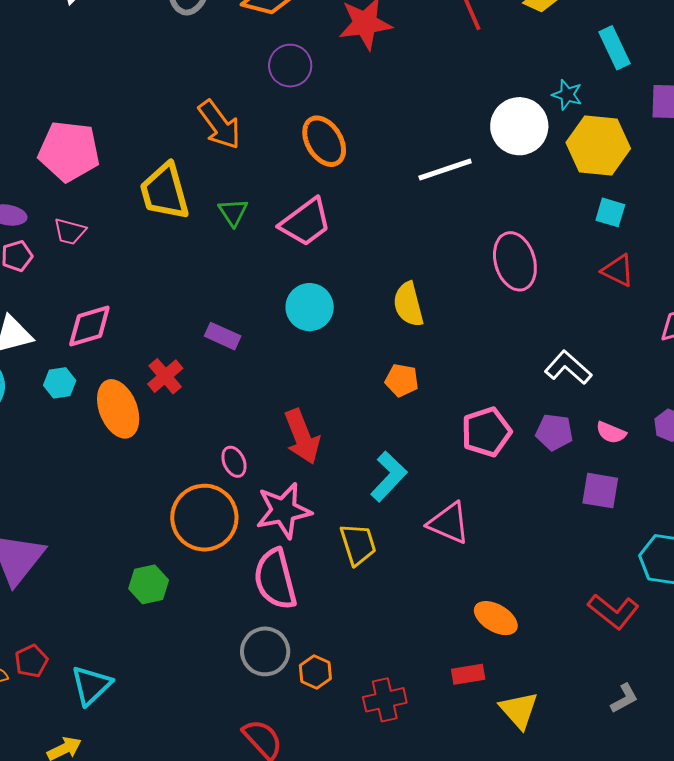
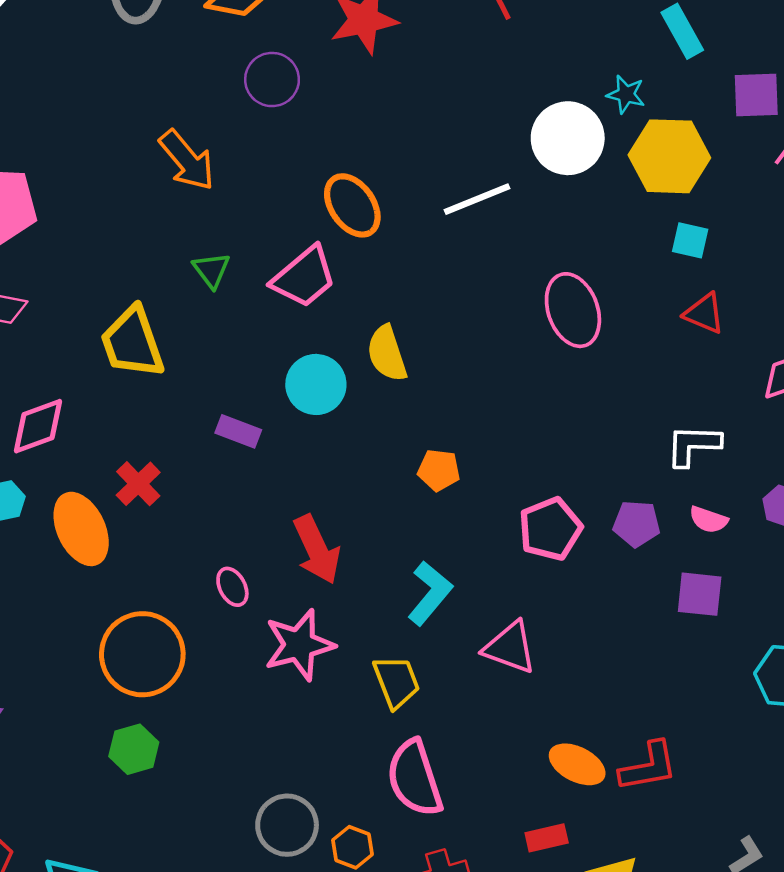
orange ellipse: (324, 141) -> (352, 205), moved
yellow trapezoid: (165, 192) -> (132, 343), moved
yellow semicircle: (408, 304) -> (387, 353), moved
purple rectangle: (223, 336) -> (238, 431), moved
white L-shape: (568, 368) -> (693, 445), moved, turned -36
orange circle: (204, 518) -> (142, 654), moved
pink semicircle: (275, 579) -> (415, 778), moved
red L-shape: (614, 611) -> (648, 767), moved, turned -45

